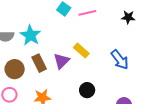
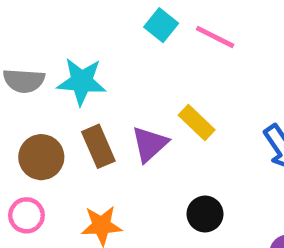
pink line: (87, 13) -> (215, 37), turned 36
cyan star: (30, 35) -> (82, 82), turned -30

